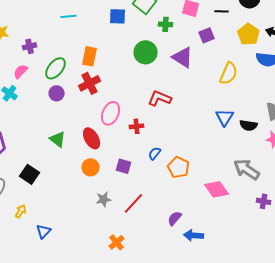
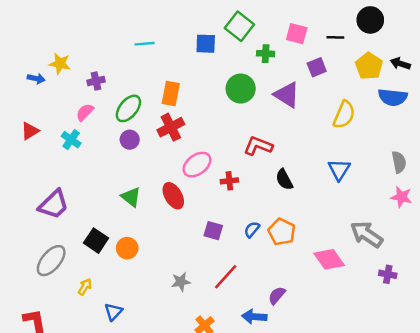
pink ellipse: (111, 113) -> (197, 165), turned 30
black semicircle: (249, 125) -> (284, 180), moved, turned 54
blue semicircle: (155, 153) -> (252, 229), moved
orange circle: (91, 167) -> (127, 248), moved
gray star: (104, 199) -> (181, 282), moved
blue arrow: (194, 235) -> (254, 317), moved

